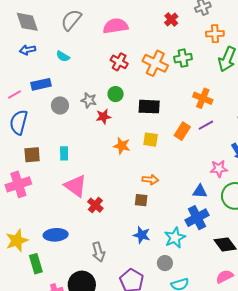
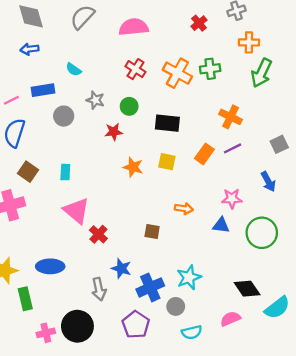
cyan semicircle: (63, 56) -> (74, 69), moved
gray star: (89, 100) -> (95, 100), moved
brown square: (32, 155) -> (28, 172), turned 36
pink star: (219, 169) -> (232, 199), moved
orange arrow: (150, 180) -> (184, 209), moved
blue cross: (197, 218) -> (150, 287), moved
blue star: (142, 235) -> (121, 268), moved
pink semicircle: (225, 276) -> (230, 319), moved

